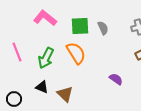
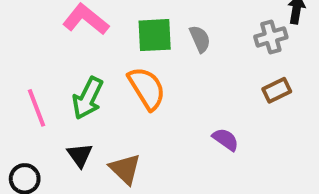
pink line: (17, 52) -> (36, 108), moved
black triangle: (42, 87) -> (80, 155), turned 32

